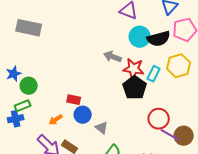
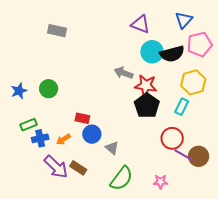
gray rectangle: (29, 28) -> (57, 31), moved, size x0.7
cyan rectangle: (154, 74) -> (182, 107), moved
green circle: (29, 86) -> (49, 89), moved
blue cross: (16, 119) -> (40, 138), moved

